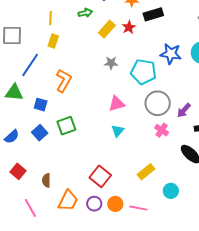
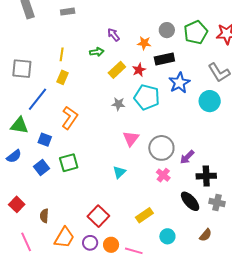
blue star: (171, 54) -> (179, 83), moved, turned 30
cyan pentagon: (143, 72) -> (147, 97), moved
pink triangle: (117, 104) -> (131, 139), moved, turned -42
blue semicircle: (12, 137) -> (14, 156), moved

